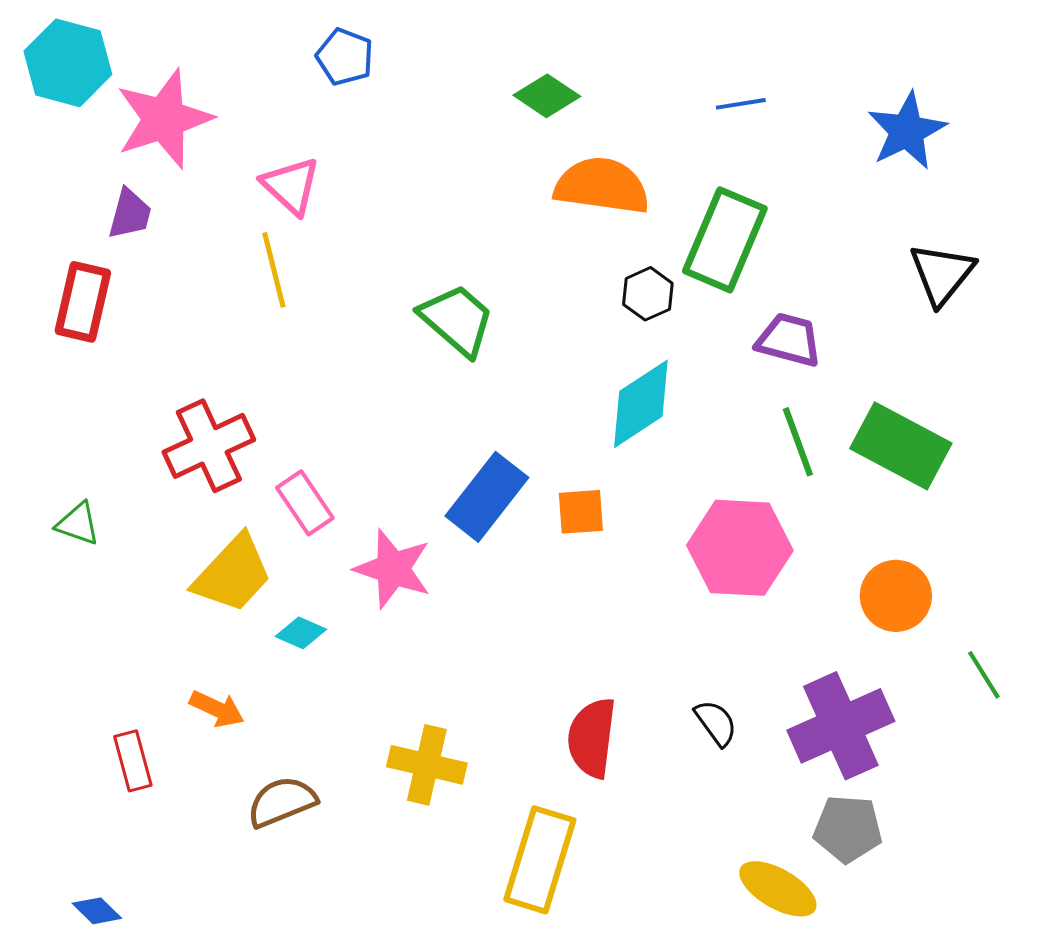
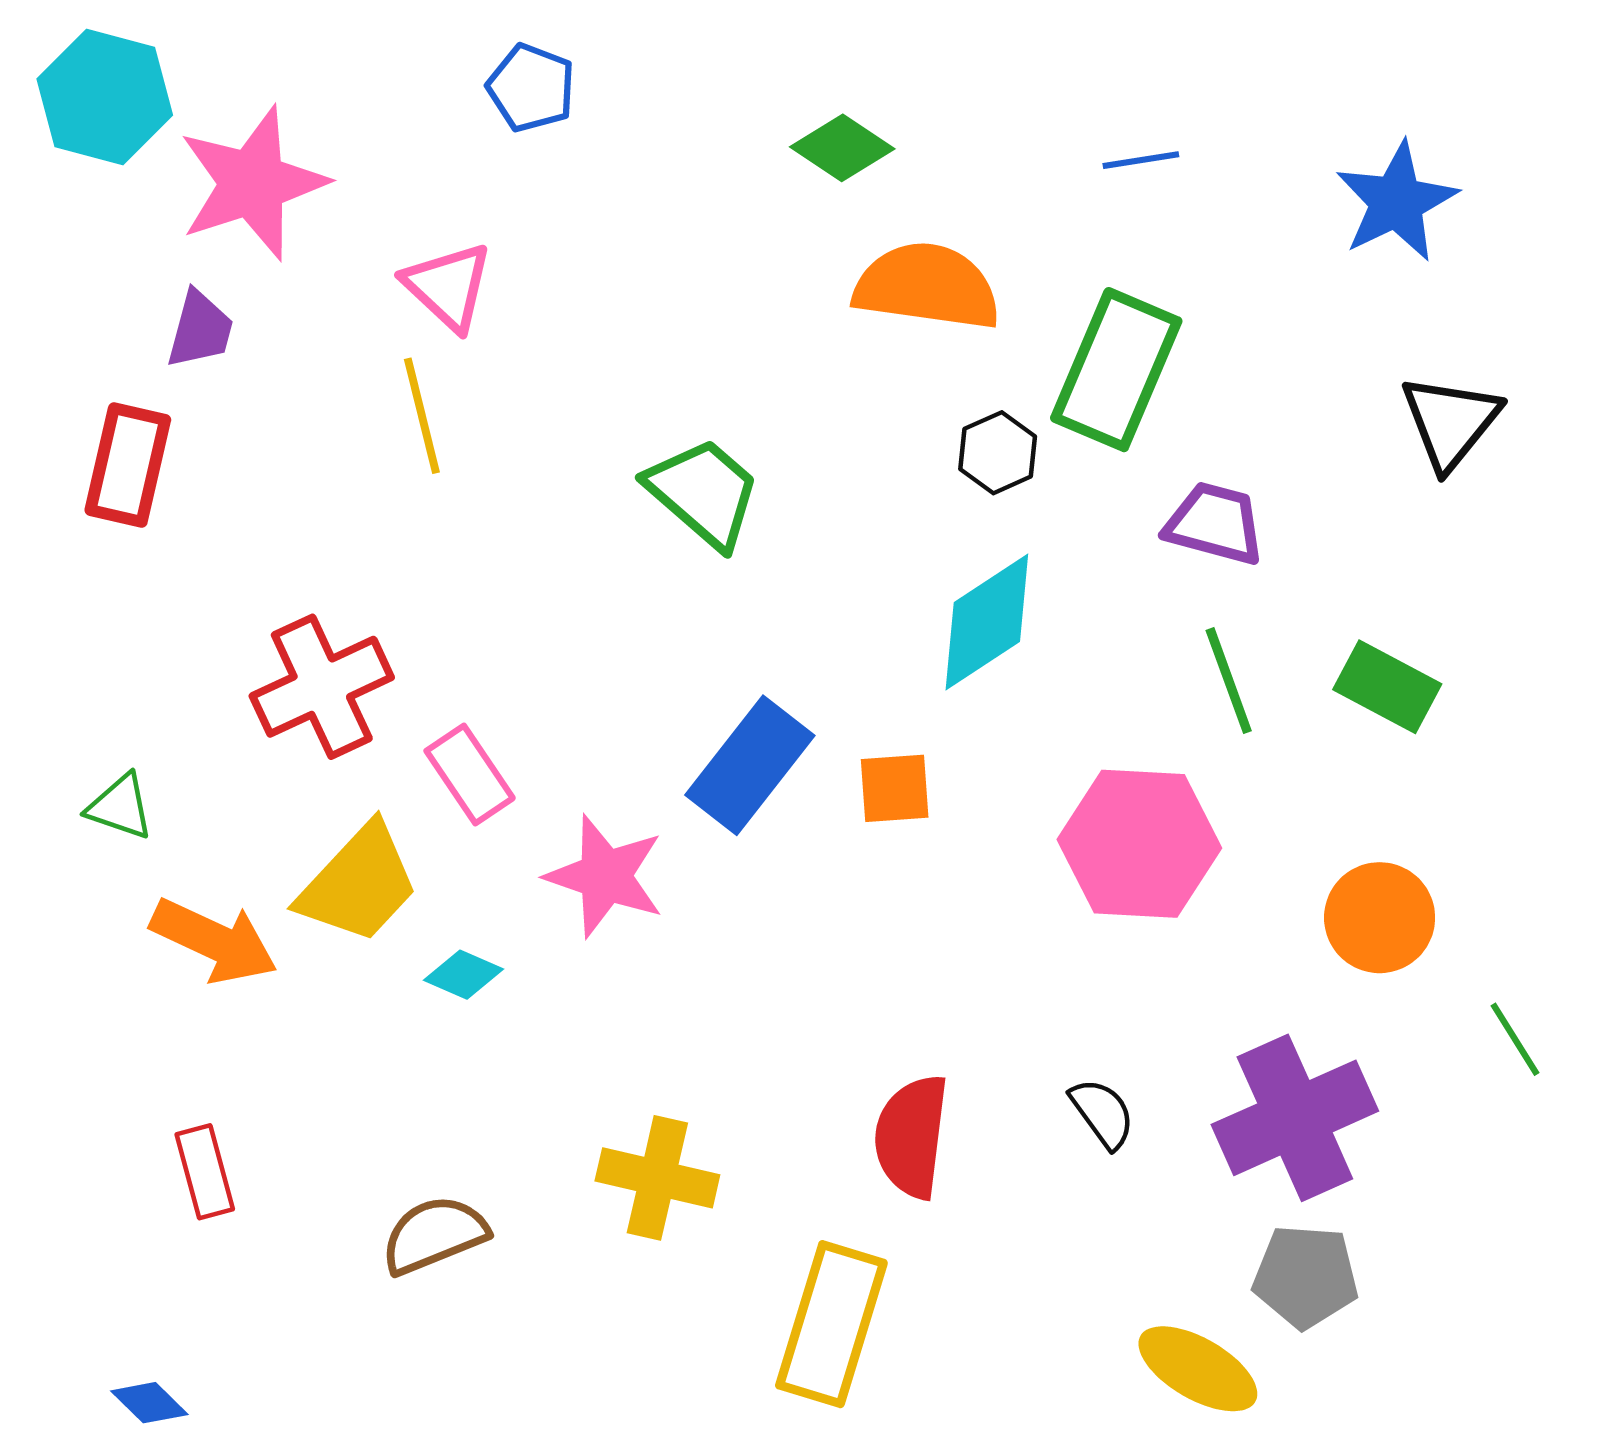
green rectangle: (901, 446) -> (1387, 687), size x0.7
orange arrow: (217, 709) -> (214, 941), moved, size x1.5

